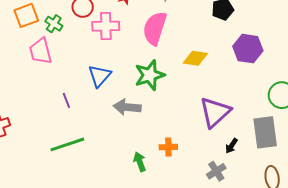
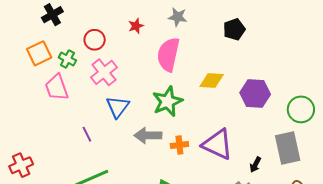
pink cross: (106, 26) -> (104, 72), moved, turned -32
purple hexagon: (248, 49) -> (255, 94), moved
purple triangle: (215, 112) -> (217, 144), moved, turned -48
orange cross: (168, 147) -> (179, 145), moved

